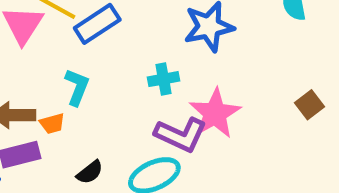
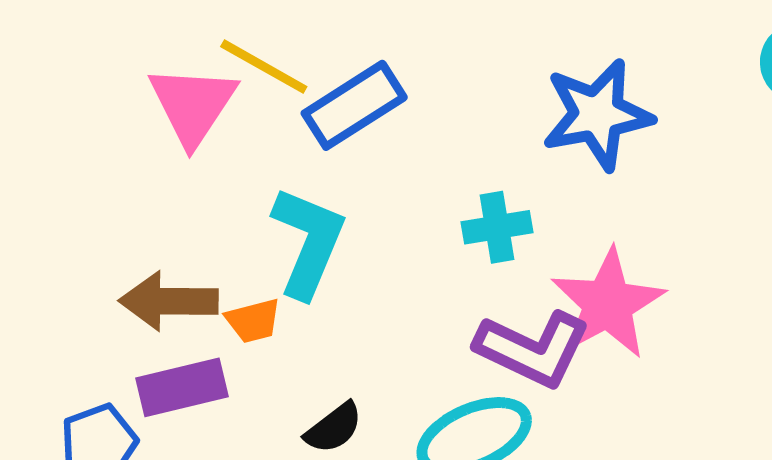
cyan L-shape: (77, 87) -> (308, 242), size x1.4

